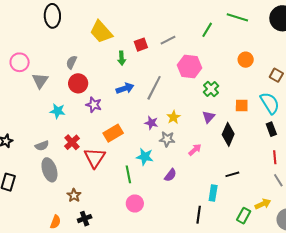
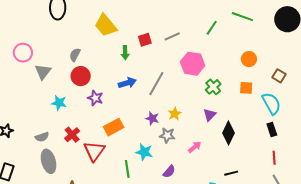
orange square: (242, 106) -> (246, 88), moved

